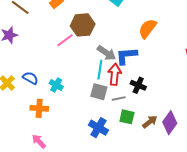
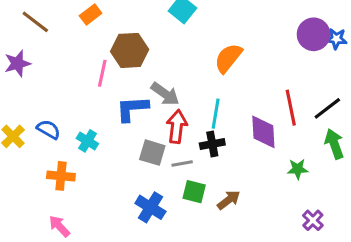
pink line: (65, 40) -> (102, 73), turned -42
blue L-shape: (126, 56) -> (132, 109), moved
cyan line: (100, 70) -> (216, 114), moved
black cross: (138, 85) -> (212, 144), turned -35
purple diamond: (170, 123) -> (263, 132), moved, turned -40

